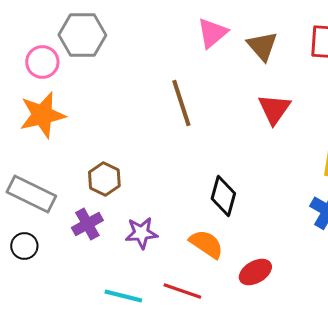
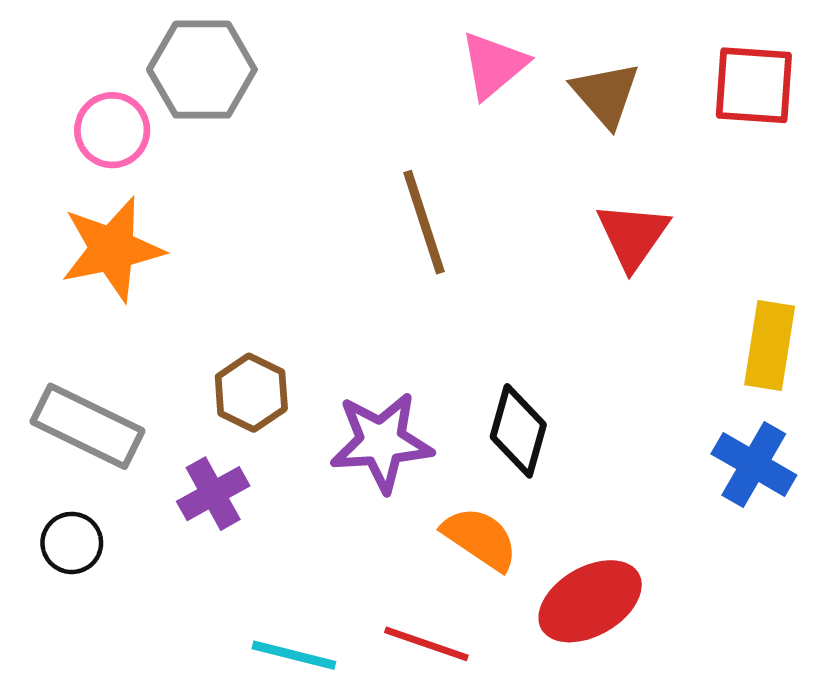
purple star: (141, 233) -> (381, 442), moved, size x1.4
red ellipse: (255, 272) -> (590, 601), size x1.4

